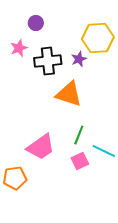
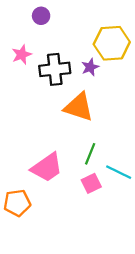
purple circle: (36, 23) -> (41, 16), moved

